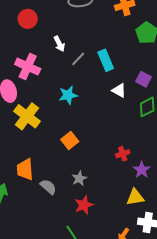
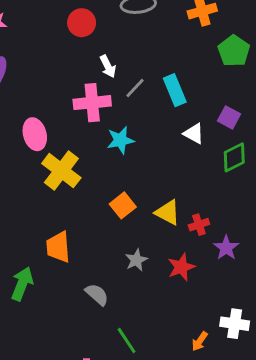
red circle: (28, 19) -> (82, 23), moved
pink cross: (28, 67) -> (92, 103), moved, turned -30
gray semicircle: (48, 187) -> (97, 294), moved
yellow triangle: (135, 197) -> (168, 212), moved, turned 36
red star: (84, 205) -> (181, 267), moved

